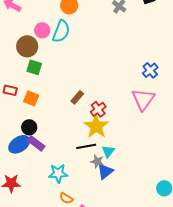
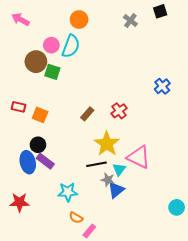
green square: (34, 67) -> (52, 72), moved
pink triangle: (143, 99) -> (139, 157), moved, turned -40
red cross: (98, 109) -> (119, 111), moved
blue ellipse: (19, 144) -> (28, 162), turned -70

